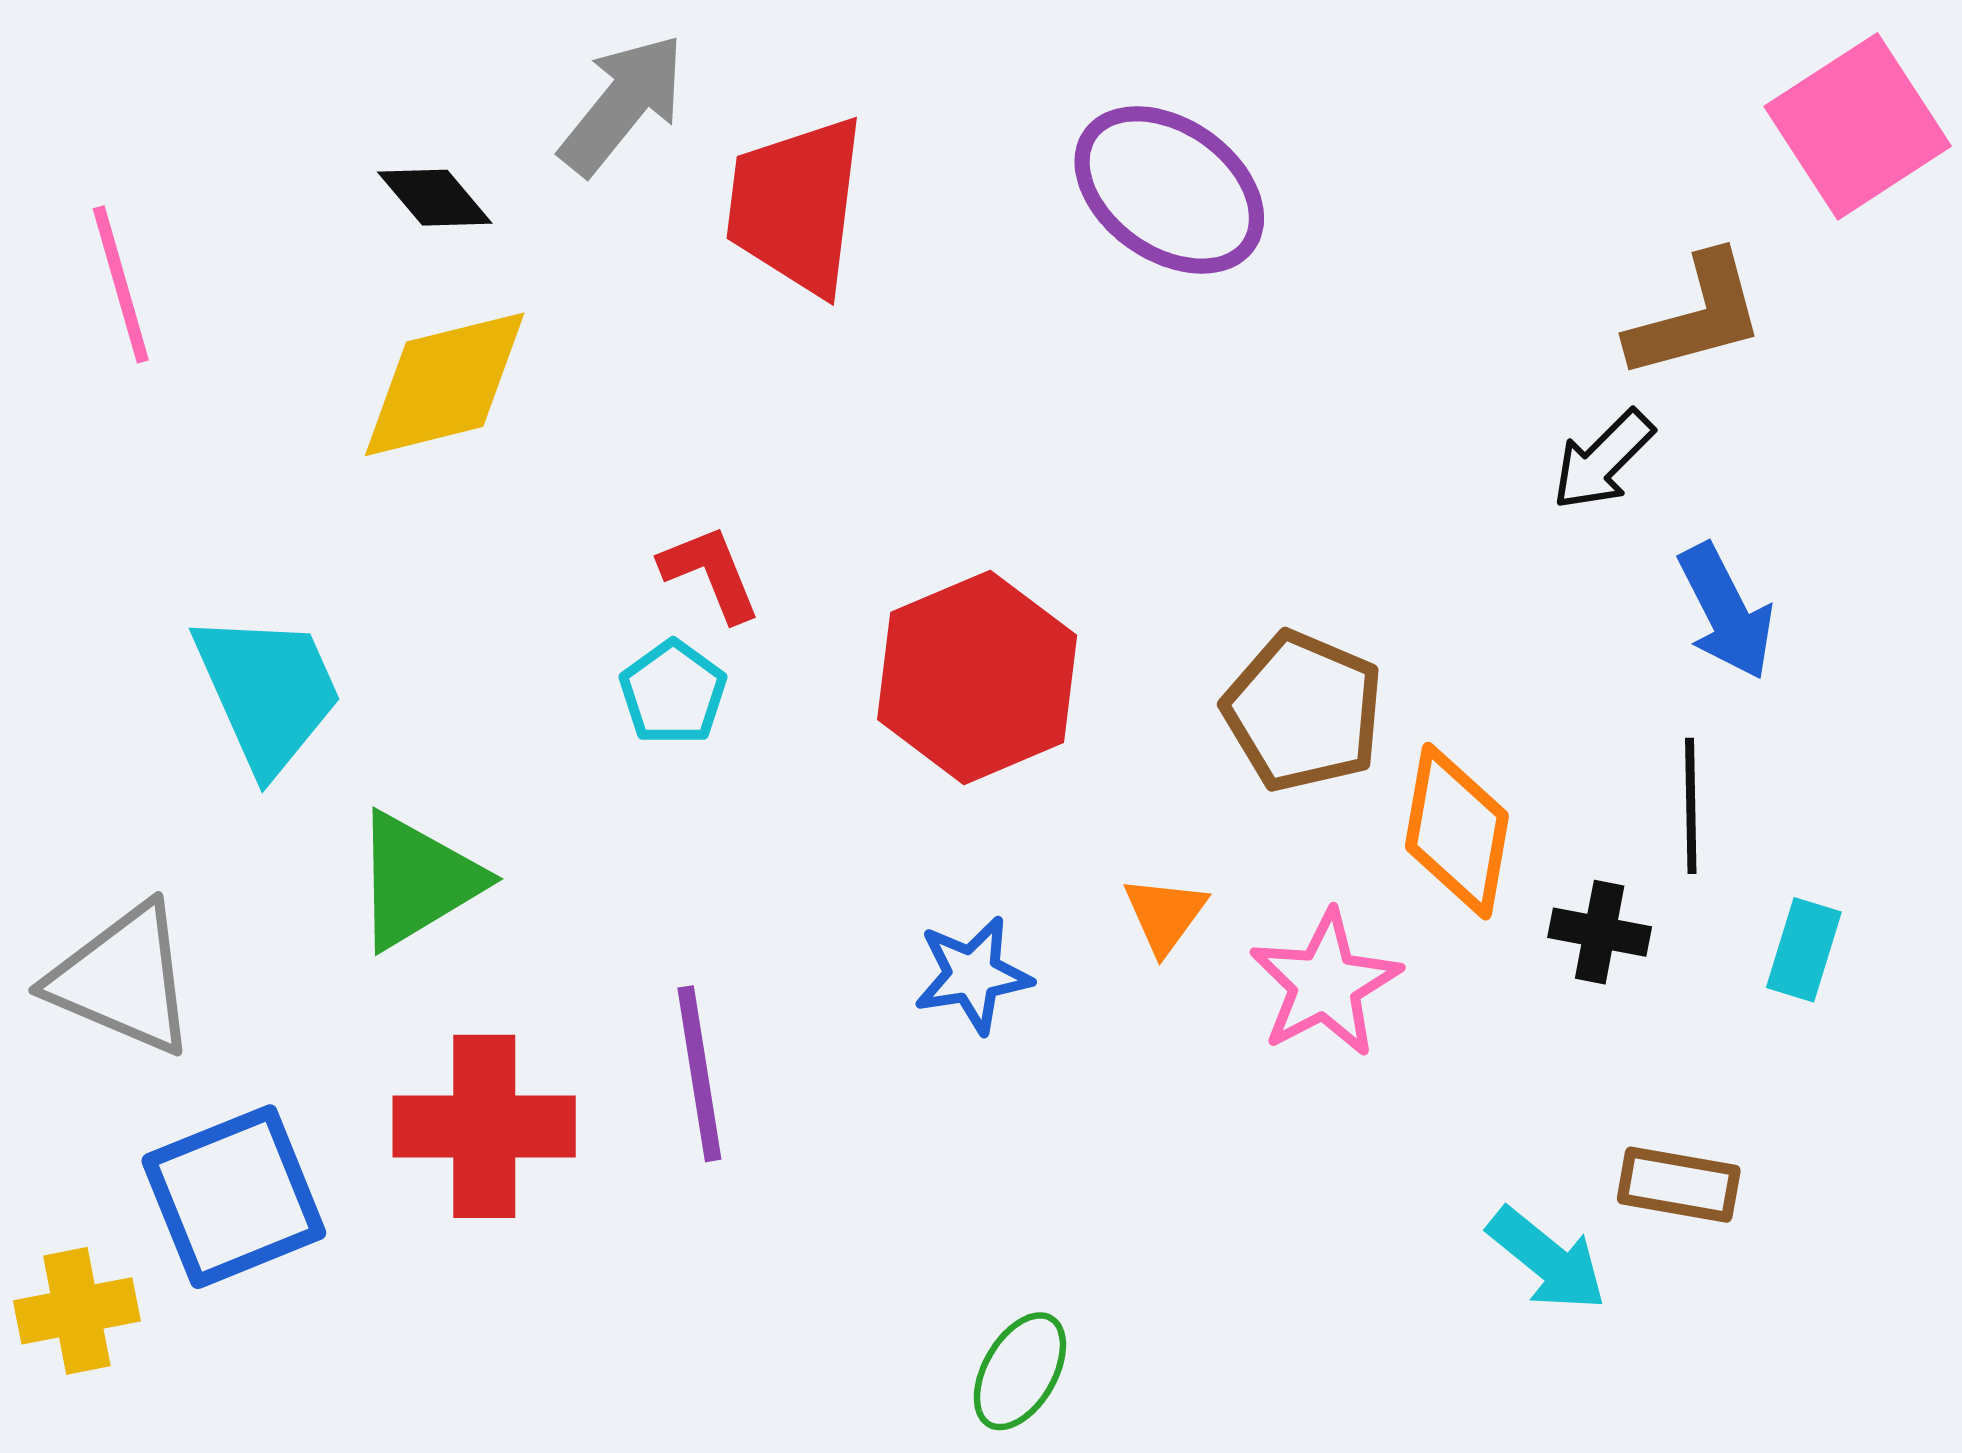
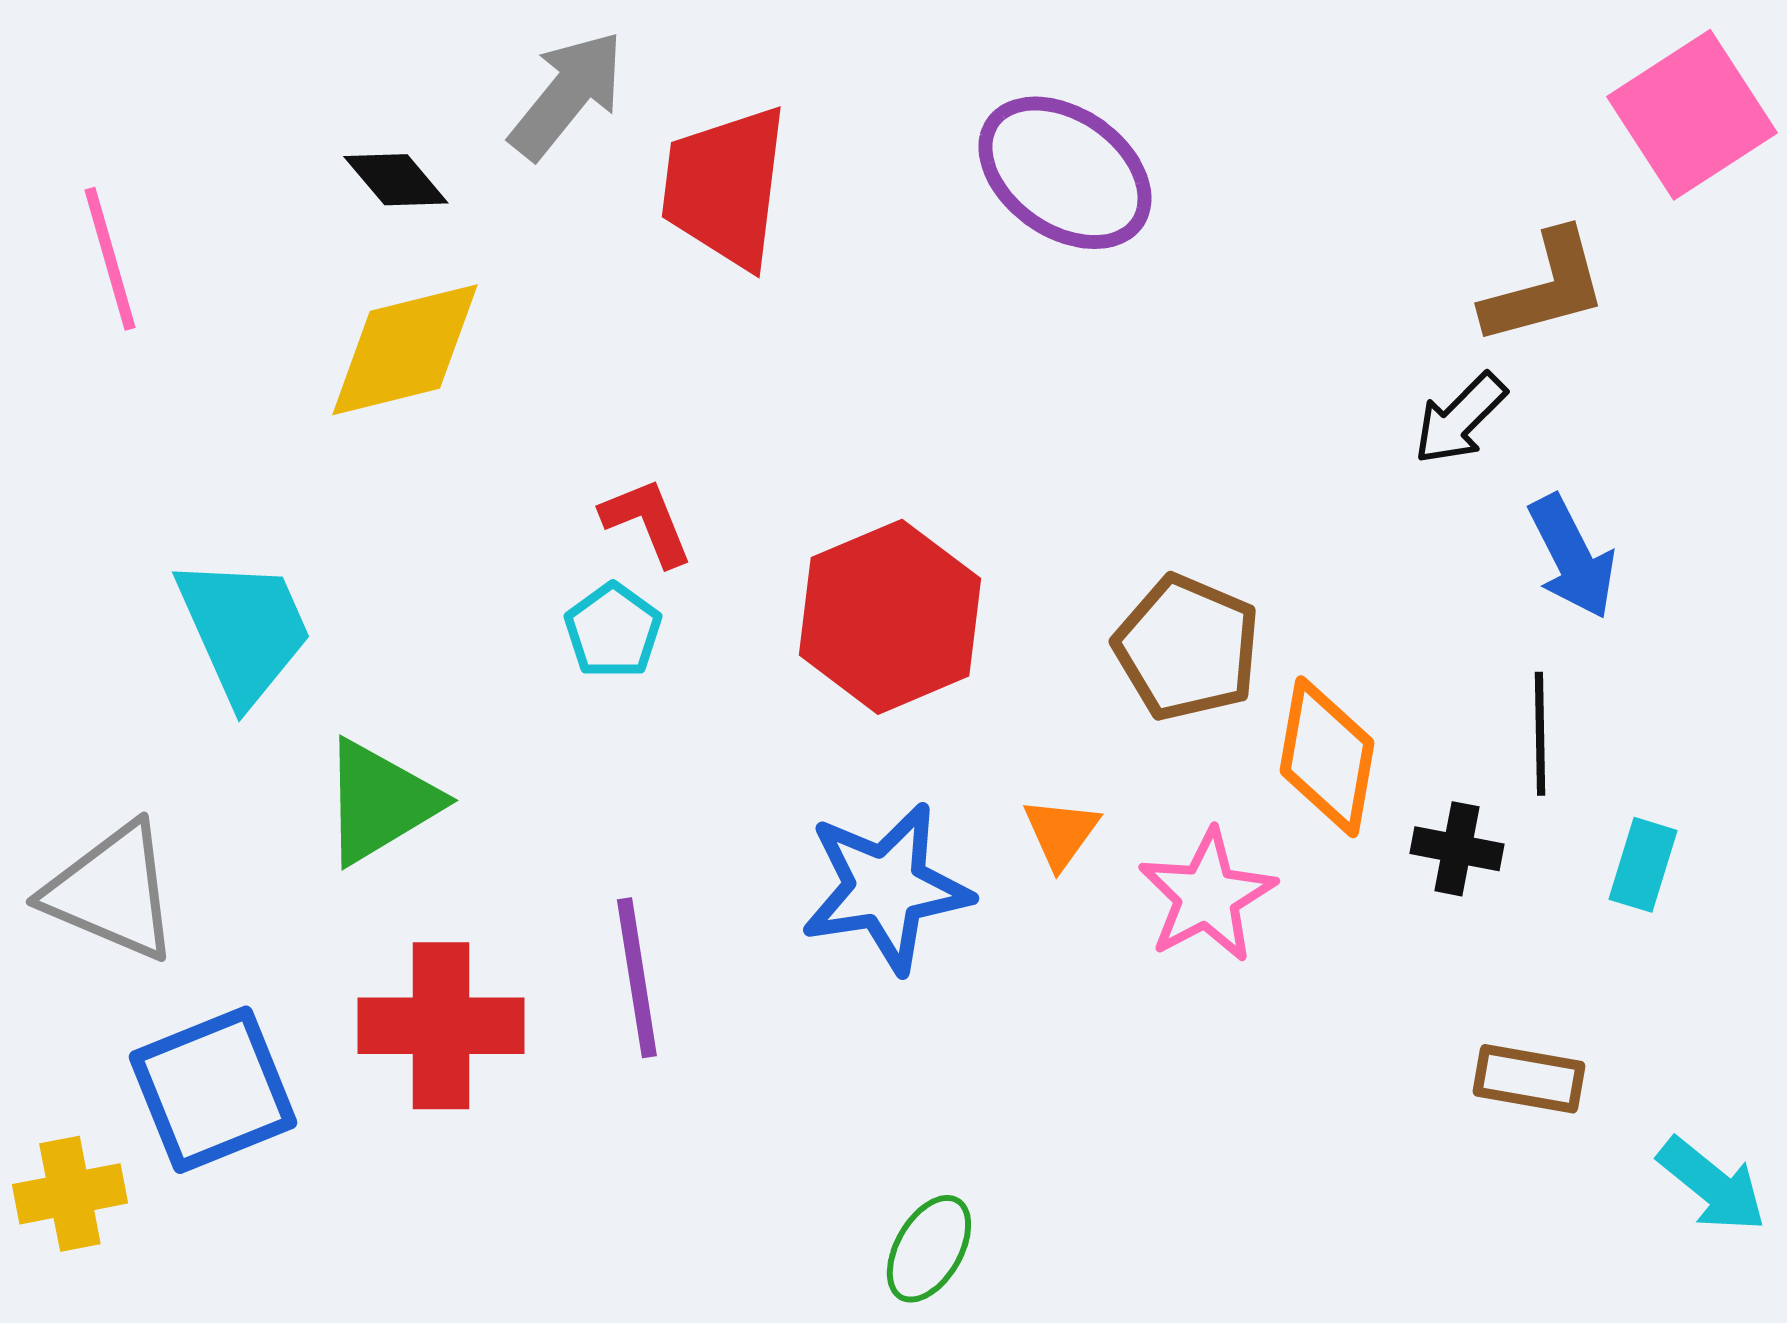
blue star: (973, 975) -> (886, 888), size x1.6
cyan arrow: (1547, 1259) -> (1712, 1185), moved

